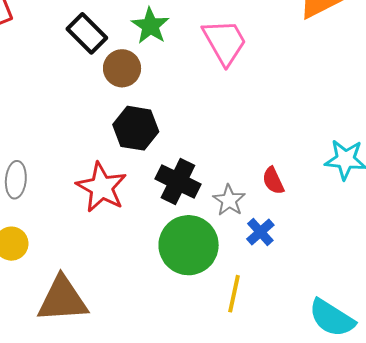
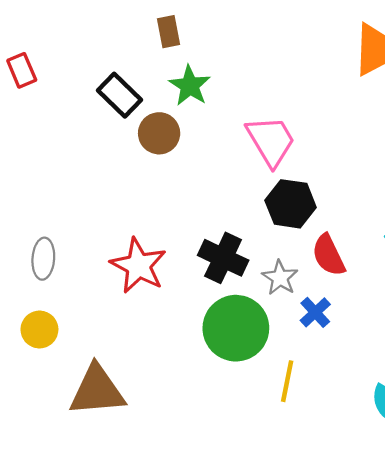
pink trapezoid: (225, 42) -> (271, 141), moved
black hexagon: (136, 128) -> (291, 204), moved
red semicircle: (273, 181) -> (329, 255), size x1.4

